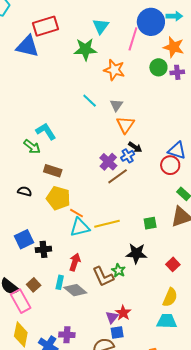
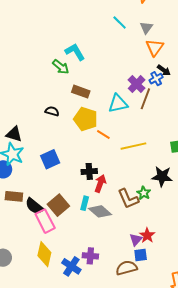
brown line: (118, 176) -> (145, 99), turned -35
cyan triangle: (80, 227) -> (118, 104), moved
black cross: (43, 249) -> (89, 171), moved
brown square: (34, 285) -> (58, 205), size x1.5

